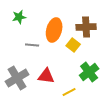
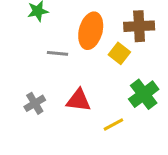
gray cross: (17, 78) -> (35, 103), size x0.6

